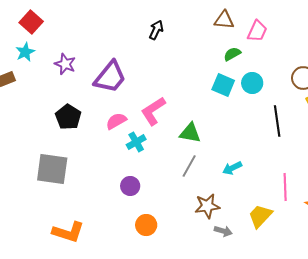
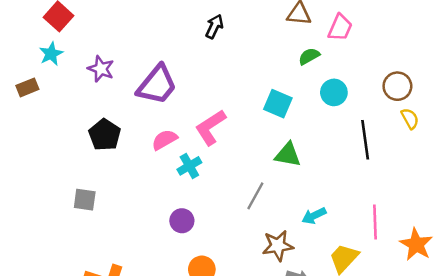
cyan square: (223, 85) -> (278, 104), moved
green triangle: (190, 133) -> (288, 155), moved
cyan arrow: (232, 168) -> (314, 216), moved
gray square: (52, 169) -> (85, 200), size x0.6

